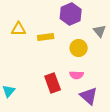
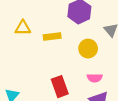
pink semicircle: (77, 75) -> (95, 78), moved

